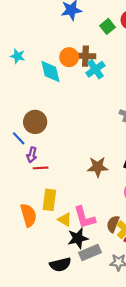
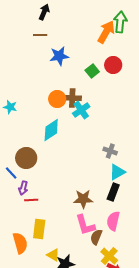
cyan star: (18, 56) -> (10, 107), moved
cyan diamond: (50, 71) -> (51, 130), moved, turned 70
pink L-shape: (84, 217) -> (85, 225), moved
yellow triangle: (65, 220) -> (53, 255), moved
brown semicircle: (113, 224) -> (96, 237), moved

